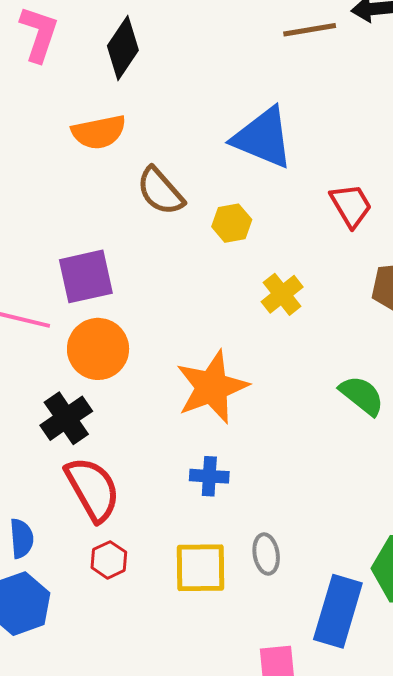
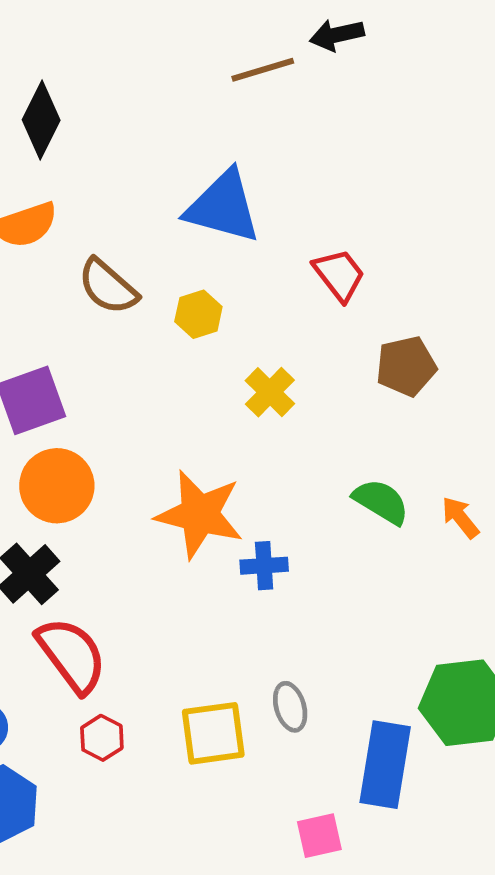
orange star: (212, 387) -> (200, 514), turned -30
blue cross: (209, 476) -> (264, 566), moved

